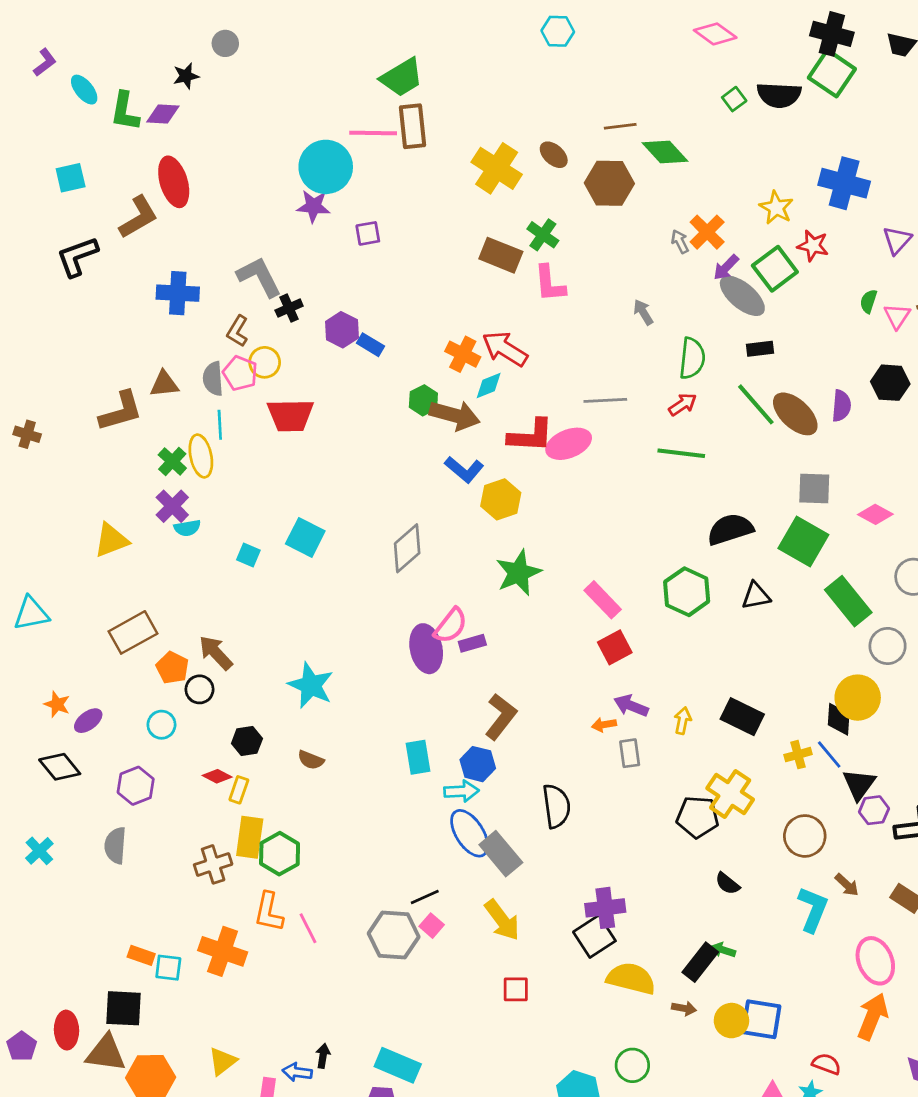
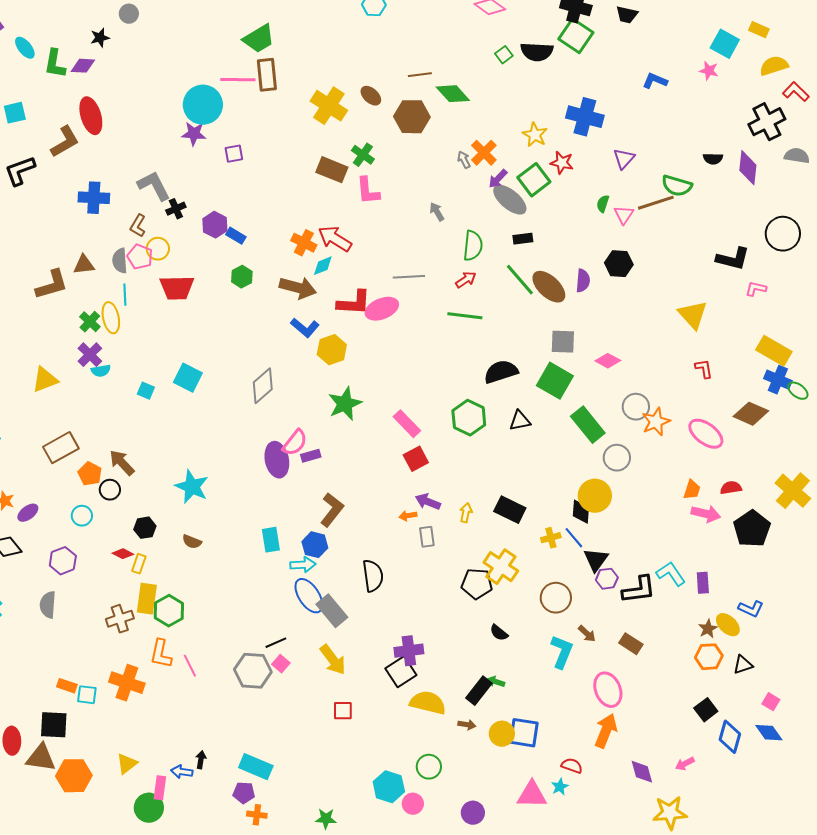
green hexagon: (423, 400) -> (242, 277), moved

